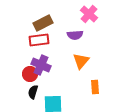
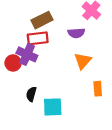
purple cross: (41, 65) -> (27, 54), moved
red circle: (30, 74) -> (13, 63), moved

